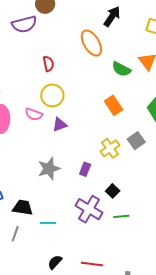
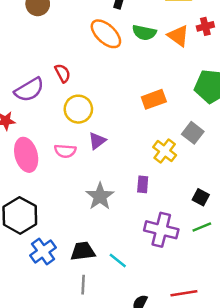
purple semicircle: (24, 24) -> (29, 90), moved
green semicircle: (121, 69) -> (144, 33), moved
orange rectangle: (114, 105) -> (154, 99), turned -60
pink semicircle: (34, 114) -> (65, 151), moved
black square: (113, 191) -> (201, 197), moved
cyan line: (48, 223) -> (118, 260), turned 56

